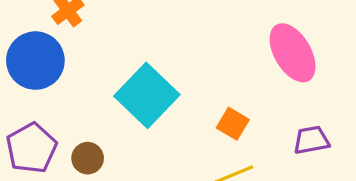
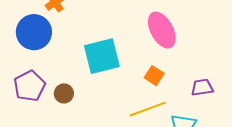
pink ellipse: (293, 53) -> (162, 30), moved
cyan square: (147, 95) -> (102, 56), turned 30

